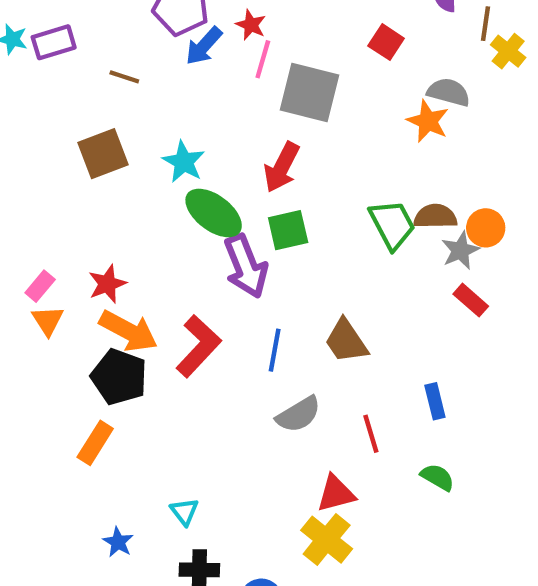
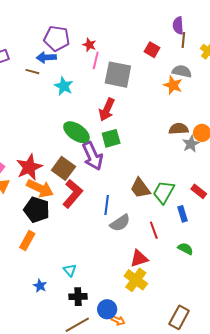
brown line: (485, 24) -> (183, 40), moved
blue arrow: (204, 46) -> (46, 57), moved, turned 48
brown square: (103, 154) -> (63, 168), moved, turned -30
cyan star: (184, 162) -> (64, 86), moved
green trapezoid: (392, 224) -> (164, 192), moved, turned -120
red star: (107, 284) -> (29, 167), size x1.5
red rectangle: (471, 300) -> (199, 191), moved
blue line: (275, 350) -> (107, 205), moved

